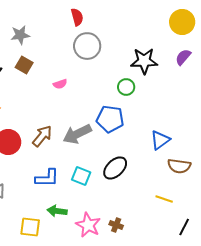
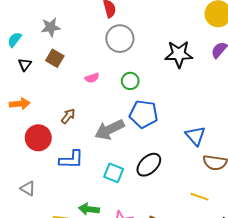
green circle: (126, 87) -> (130, 81), moved
brown arrow: (42, 136) -> (68, 116), moved, size x0.7
blue triangle: (160, 140) -> (195, 136), turned -35
blue L-shape: (47, 178) -> (71, 160), moved

